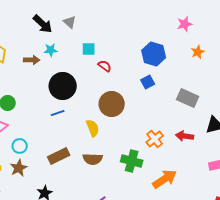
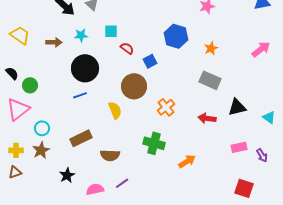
cyan star: (51, 50) -> (81, 35), moved
orange star: (198, 52) -> (211, 48), moved
blue square: (148, 82) -> (150, 61), moved
orange cross: (155, 139) -> (166, 107), moved
brown semicircle: (93, 159) -> (110, 155), moved
orange arrow: (165, 179) -> (187, 161), size x0.7

